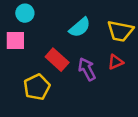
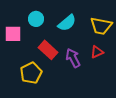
cyan circle: (25, 13) -> (36, 19), moved

